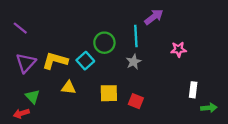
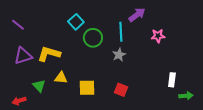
pink star: (179, 49) -> (158, 36), moved
cyan square: (85, 61) -> (76, 22), moved
purple triangle: (26, 63) -> (23, 56), turned 30
yellow square: (109, 93) -> (87, 88), moved
green triangle: (33, 97) -> (39, 86), moved

